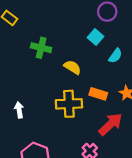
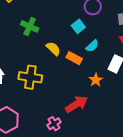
orange rectangle: (98, 94) -> (74, 58), moved
yellow cross: (69, 104) -> (30, 77), moved

